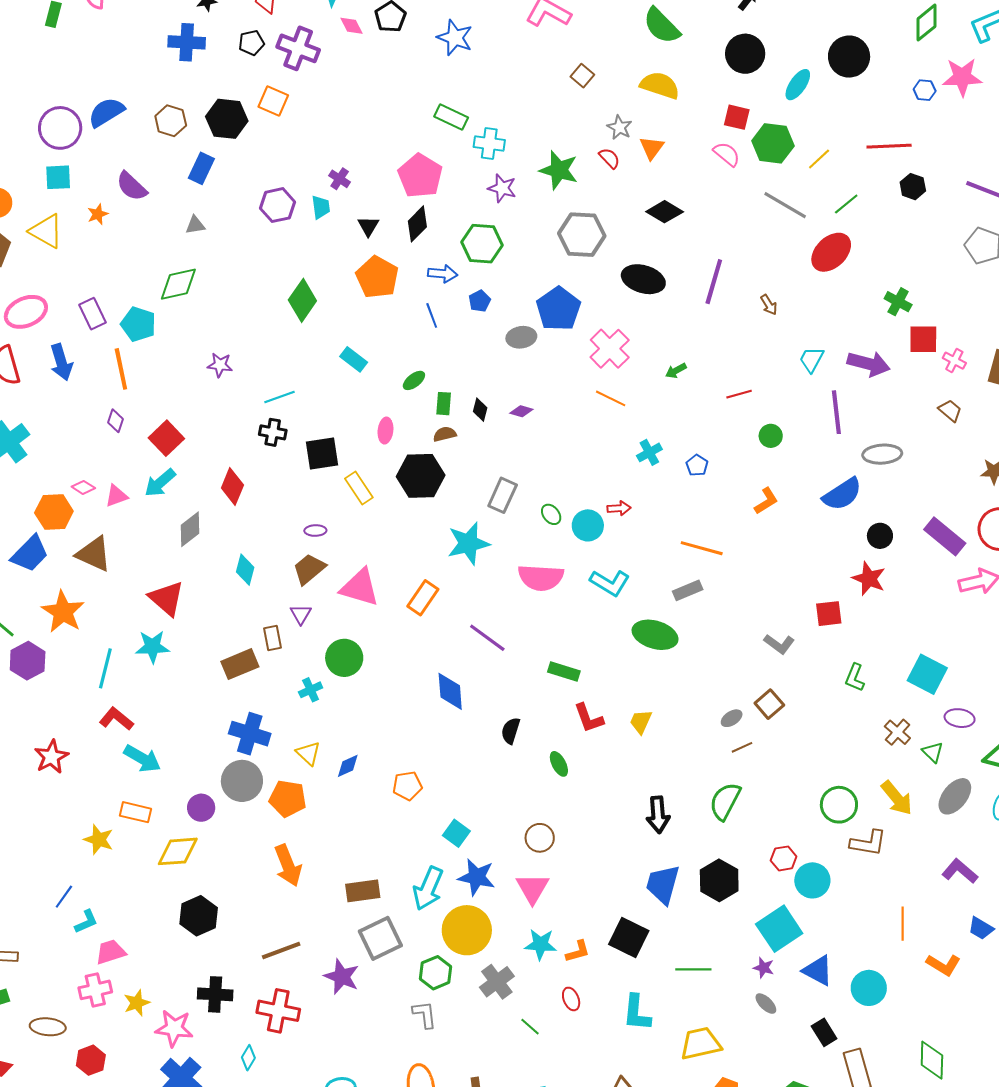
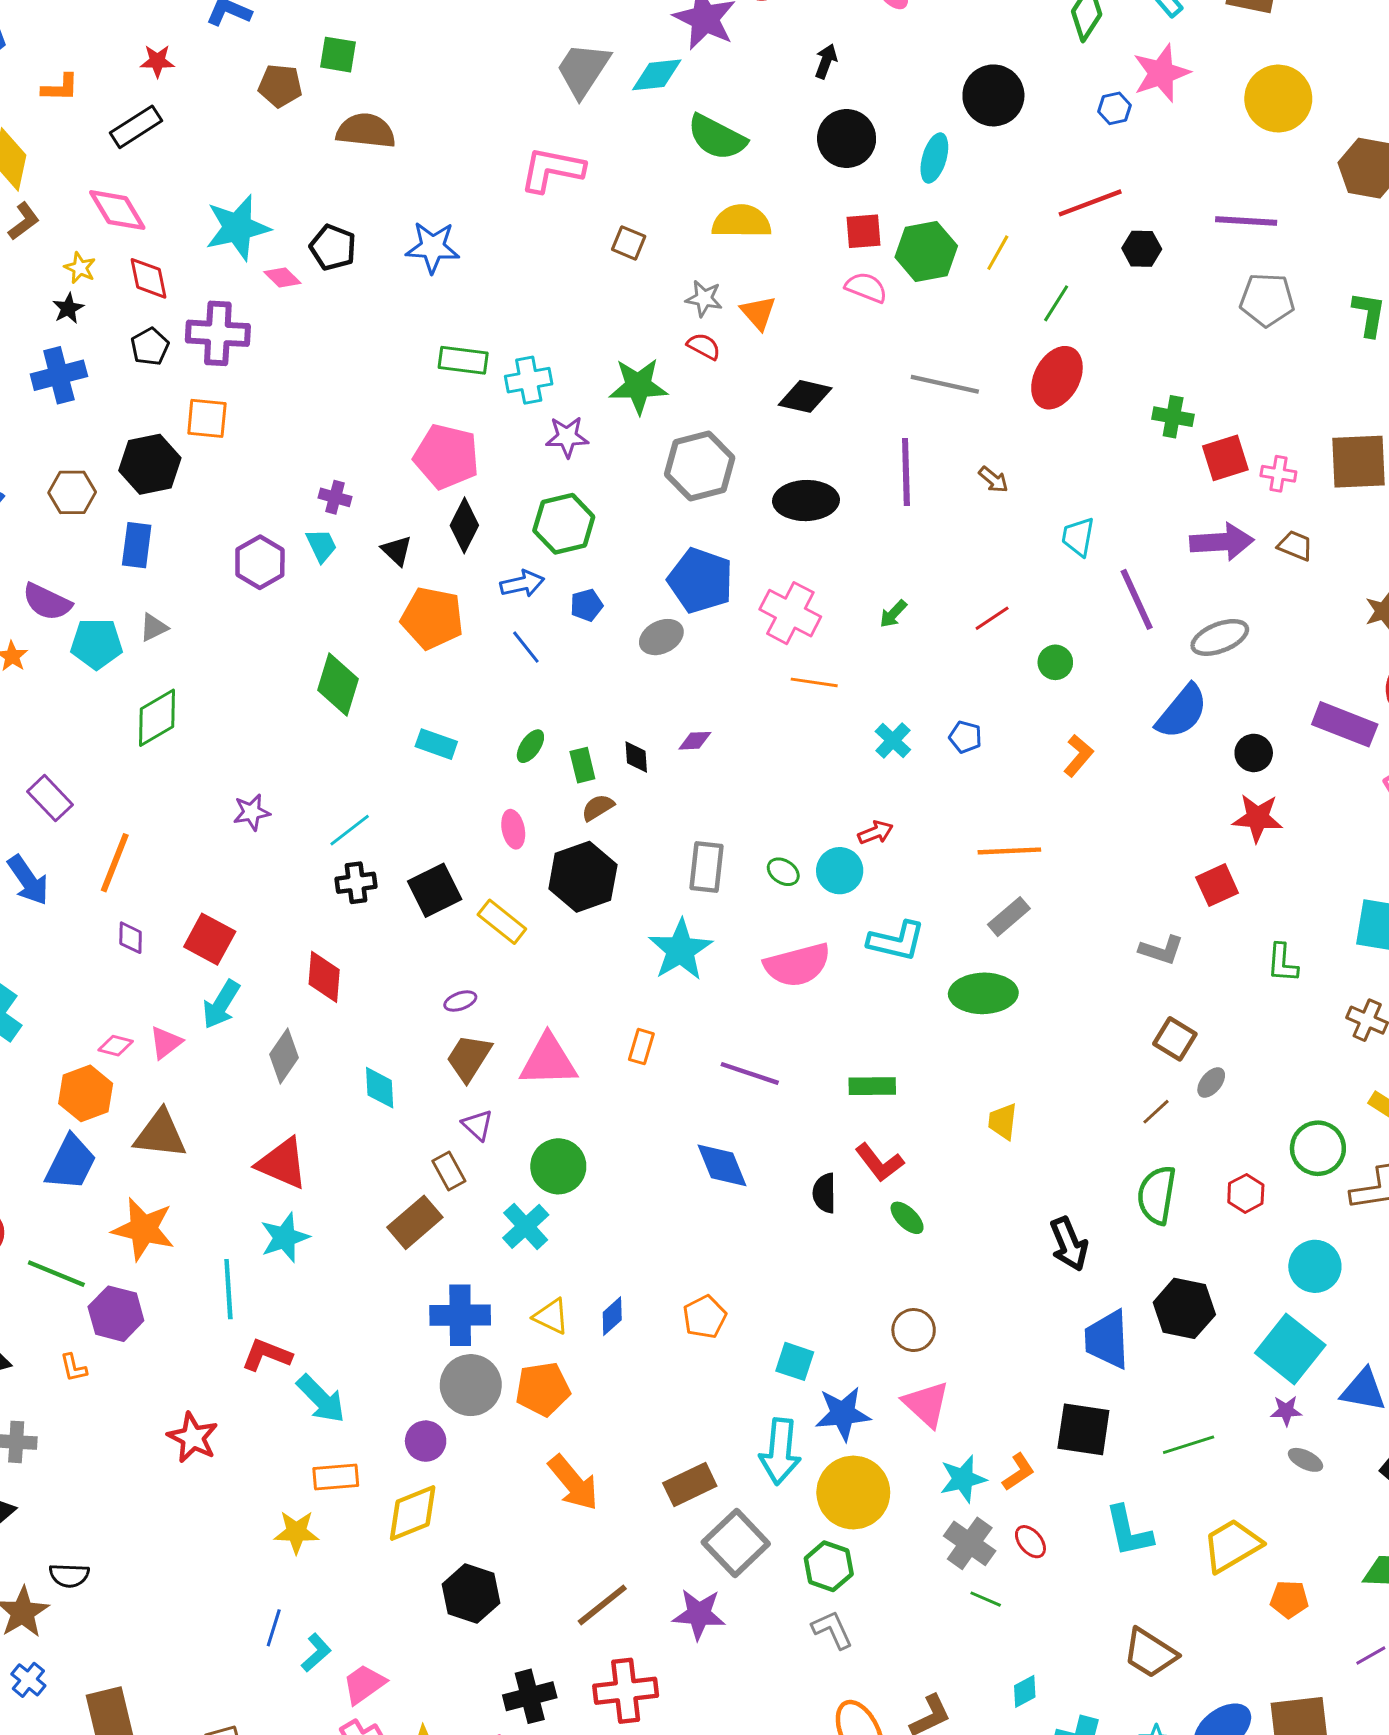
gray line: (785, 205) -> (945, 384), moved
blue pentagon: (480, 301) -> (587, 605), turned 30
cyan pentagon: (138, 324) -> (97, 644), moved
purple arrow: (869, 364) -> (1222, 542), moved
orange line: (121, 369) -> (115, 863), turned 51
orange rectangle: (423, 598) -> (641, 1047), size x0.7
cyan cross: (311, 690) -> (526, 1226), size x1.4
red L-shape: (589, 718) -> (879, 1162), moved
gray ellipse: (732, 718) -> (1211, 1083), moved
cyan arrow: (142, 759) -> (321, 1399), turned 33
red hexagon: (784, 858) -> (1246, 1193), moved
gray cross: (497, 982) -> (970, 1543), moved

